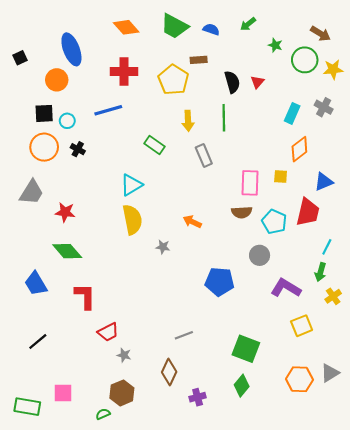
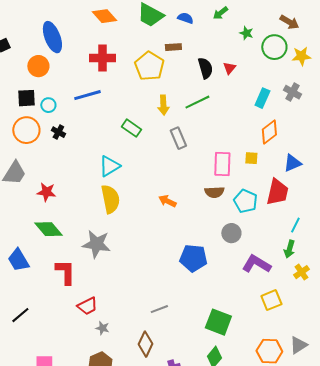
green line: (224, 118) -> (197, 102), turned 65
gray star: (163, 247) -> (96, 244), moved, size x2.0

